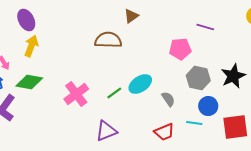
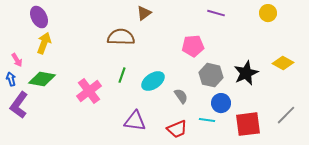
purple line: (205, 27) -> (216, 13), moved
green line: (114, 93) -> (122, 75), moved, turned -35
purple triangle: (106, 131) -> (135, 121), moved, turned 30

